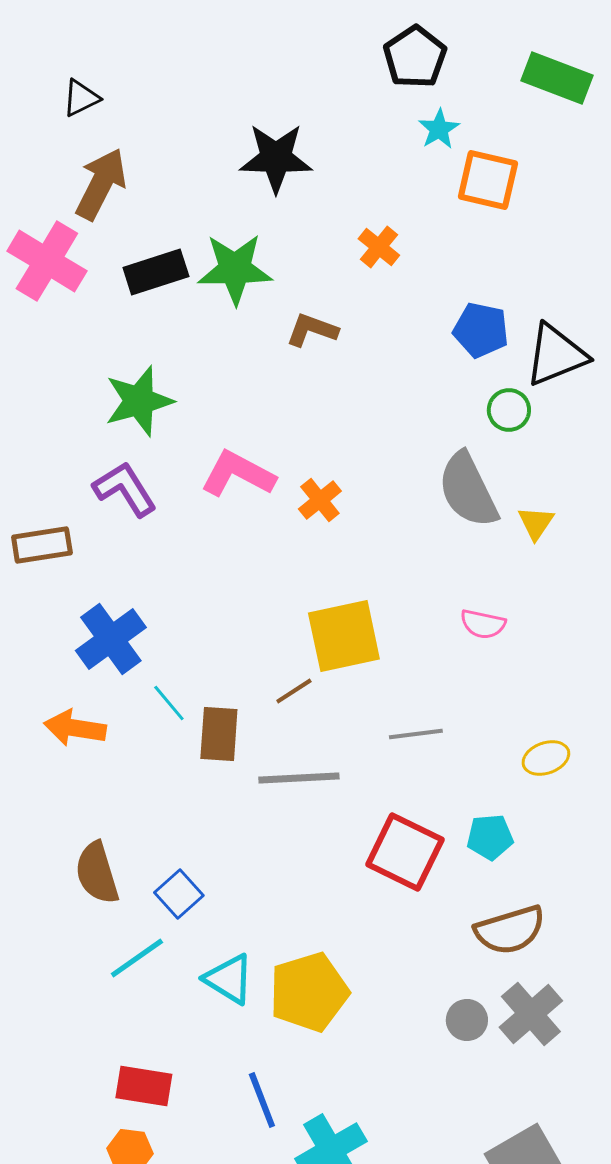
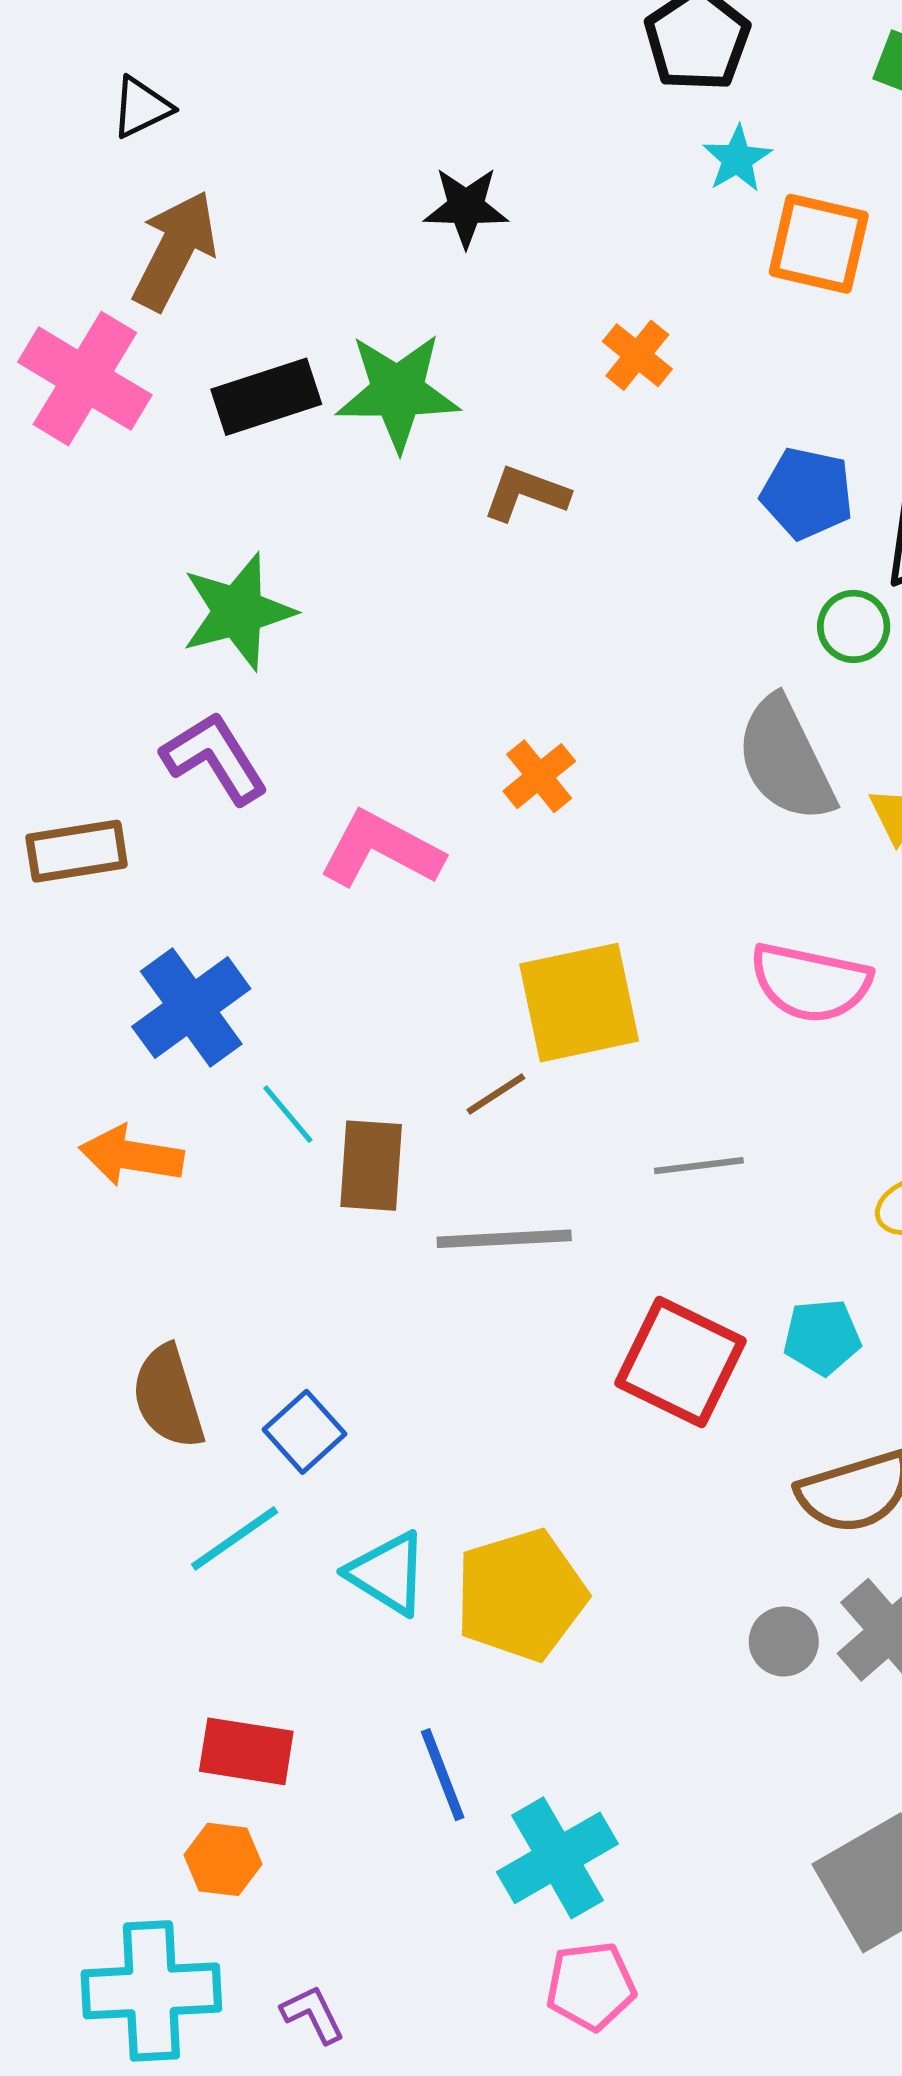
black star: (276, 158) -> (466, 207), size x0.7
pink L-shape: (238, 474) -> (381, 849), moved
pink semicircle: (483, 624) -> (810, 983), size x1.6

